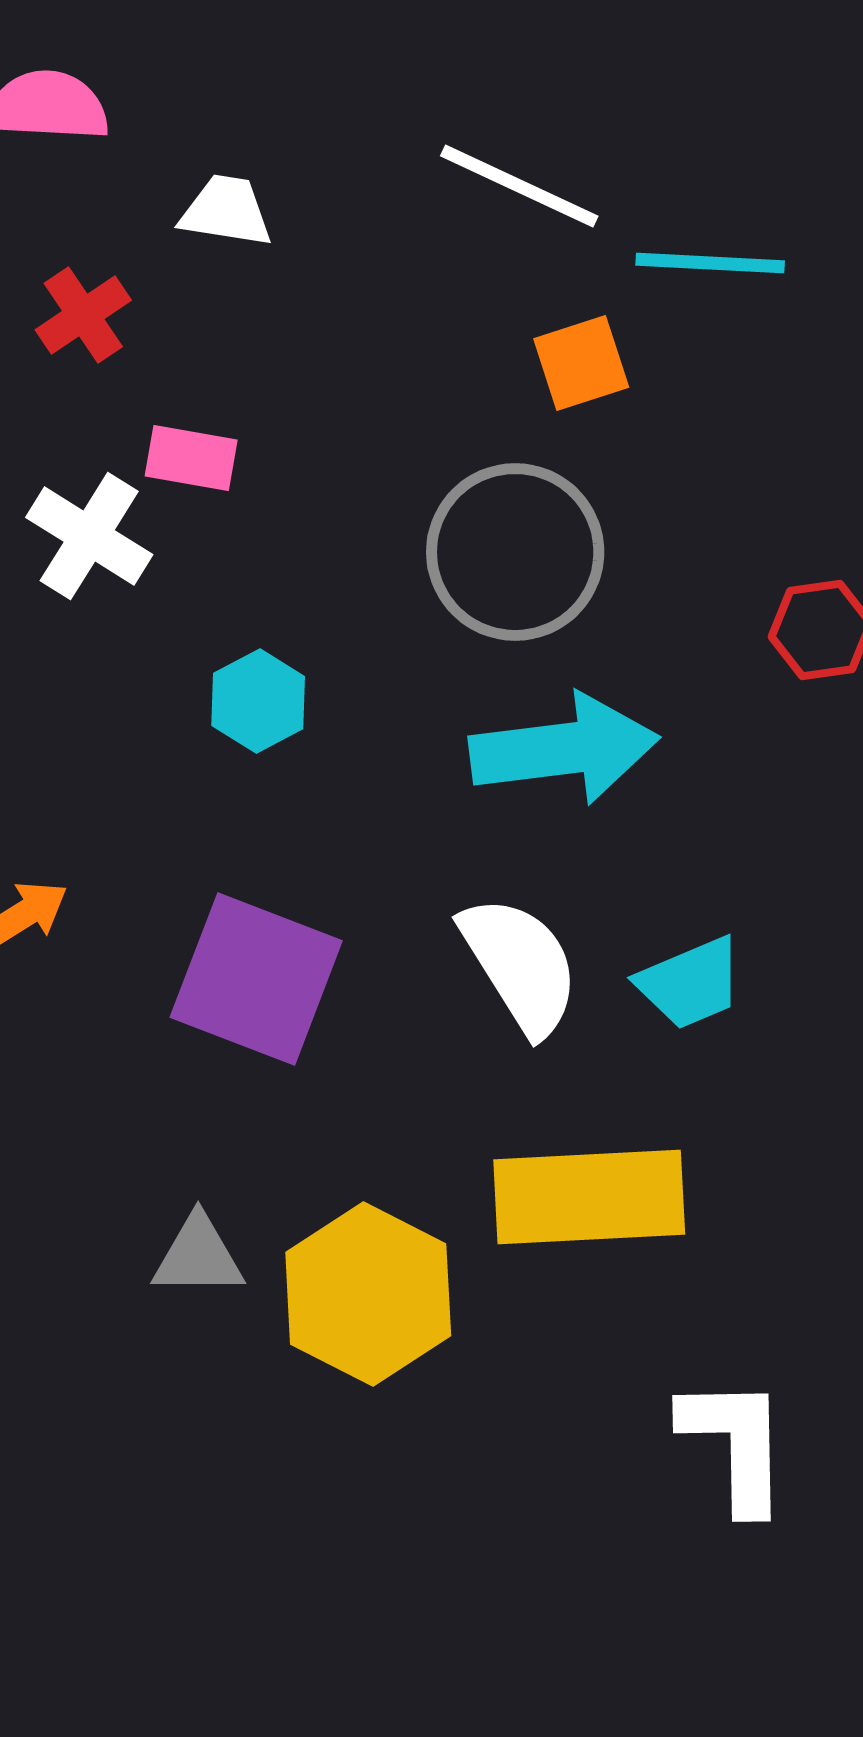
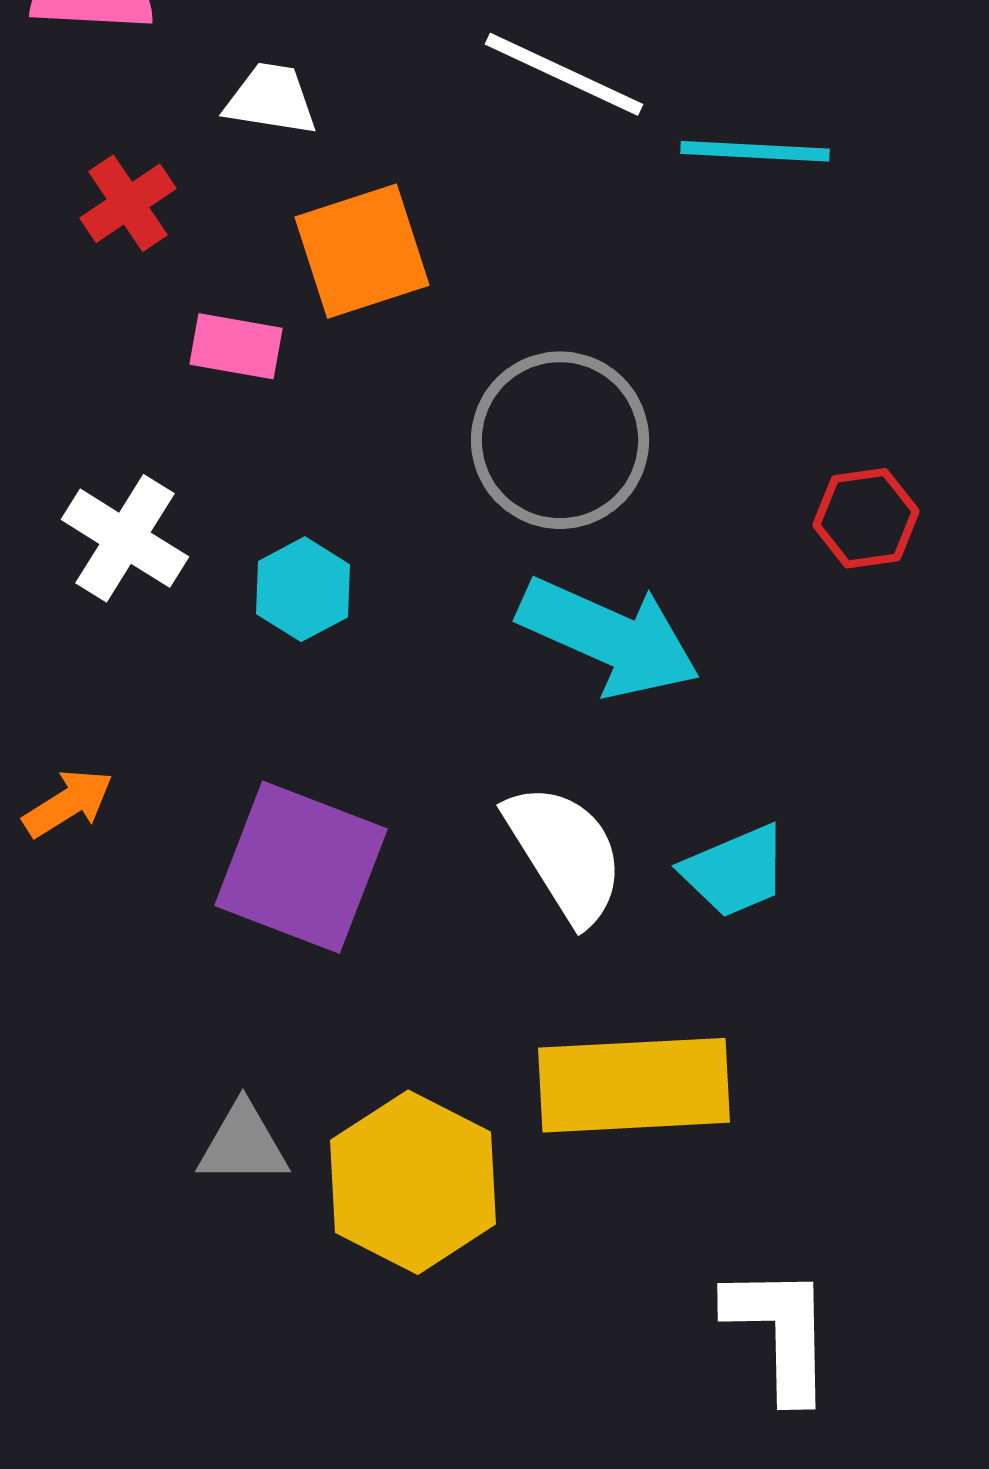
orange square: (581, 363) -> (362, 251), moved, size x1.4
white cross: (89, 536) -> (125, 538), moved
cyan arrow: (564, 749) -> (609, 637), turned 31

